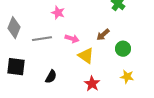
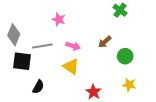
yellow triangle: (86, 56) -> (71, 66), moved
black square: (16, 67) -> (22, 61), moved
black semicircle: (51, 77) -> (38, 87), moved

